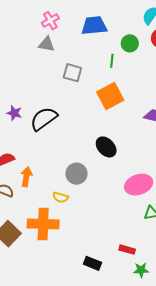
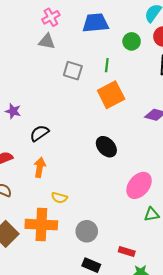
green line: (112, 61) -> (107, 65), moved
black semicircle: (44, 119) -> (39, 133), moved, size x0.7
gray circle: (77, 174) -> (87, 231), moved
orange arrow: (26, 177) -> (40, 167), moved
pink ellipse: (139, 185) -> (139, 185), turned -32

